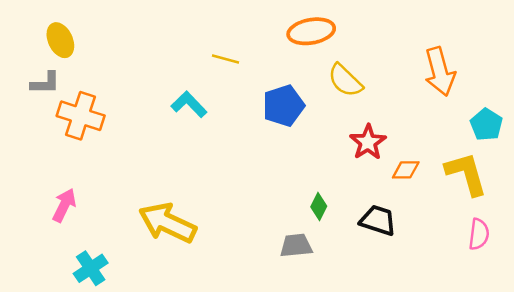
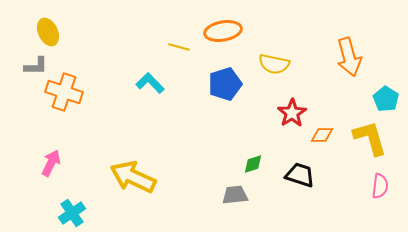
orange ellipse: (311, 31) -> (223, 31), moved
yellow semicircle: (345, 80) -> (274, 64), turned -32
green diamond: (319, 206) -> (253, 164), turned 45

